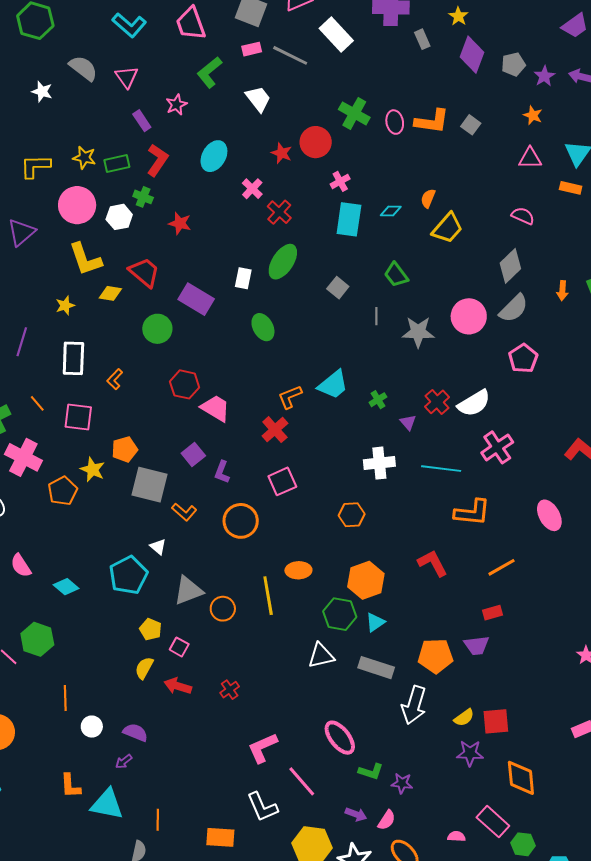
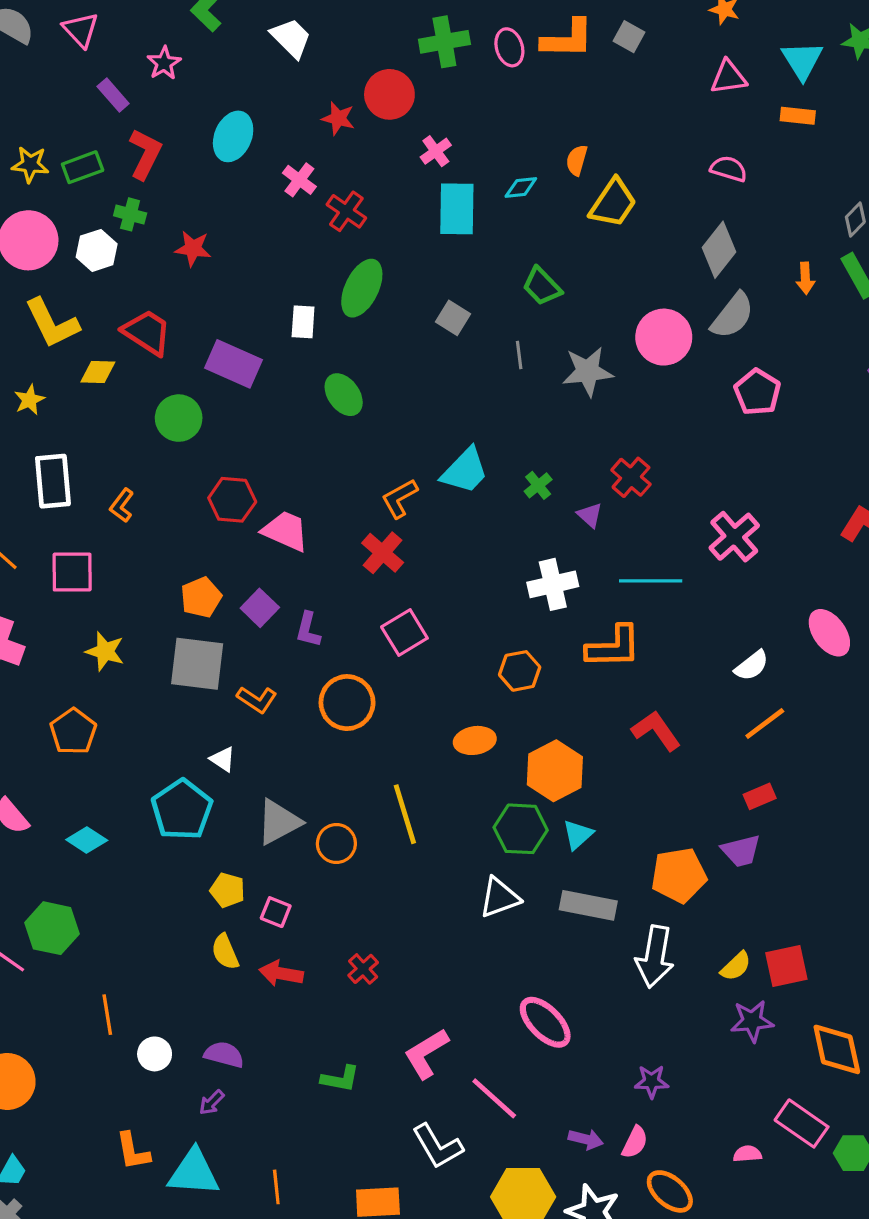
green cross: (354, 113) -> (444, 42), turned -32
white semicircle: (474, 403) -> (752, 666), moved, size x0.7
orange pentagon: (125, 449) -> (201, 597), moved
orange pentagon: (63, 491) -> (73, 732), moved
orange L-shape: (472, 512) -> (614, 647), moved
orange ellipse: (298, 570) -> (475, 740), moved
yellow semicircle: (144, 668) -> (225, 952), turned -45
green L-shape: (371, 771) -> (340, 1079), moved

